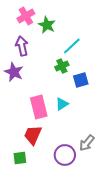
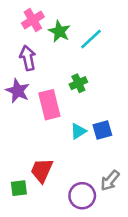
cyan line: (72, 46) -> (91, 39), moved
blue square: (81, 80) -> (102, 130), moved
pink rectangle: (39, 107) -> (49, 105), moved
green square: (20, 158) -> (19, 188), moved

